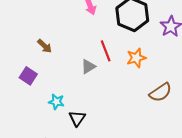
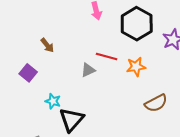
red line: (106, 51) -> (107, 57), turned -60
black triangle: (77, 118) -> (71, 120), size x1.5

